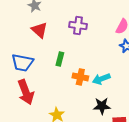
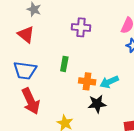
red triangle: (39, 30) -> (26, 35), moved
black star: (102, 106) -> (97, 104), moved

